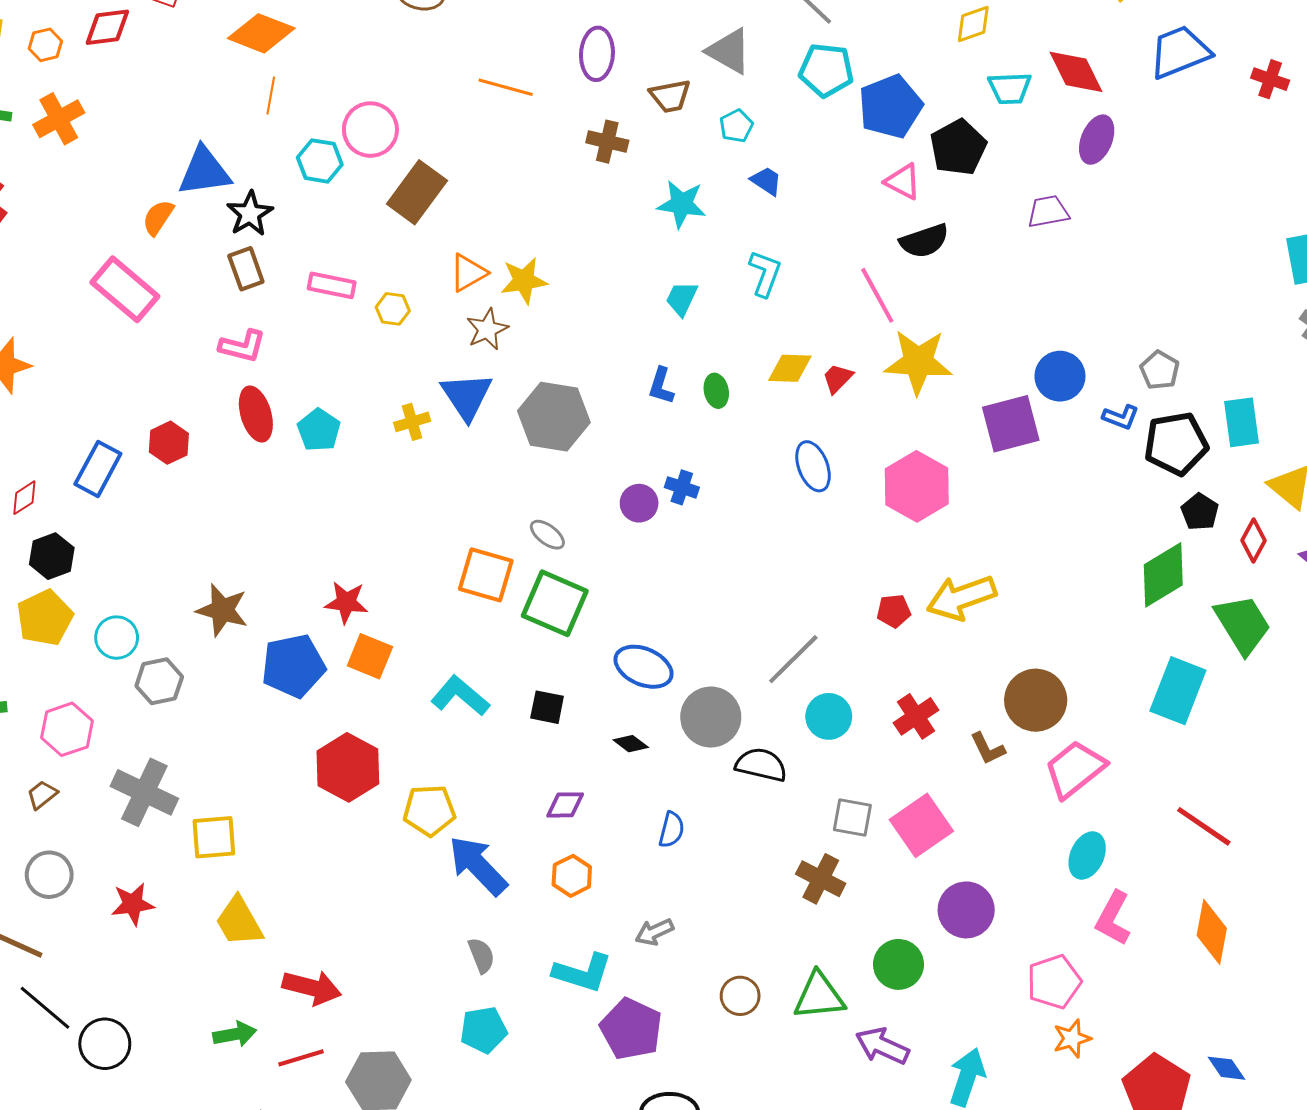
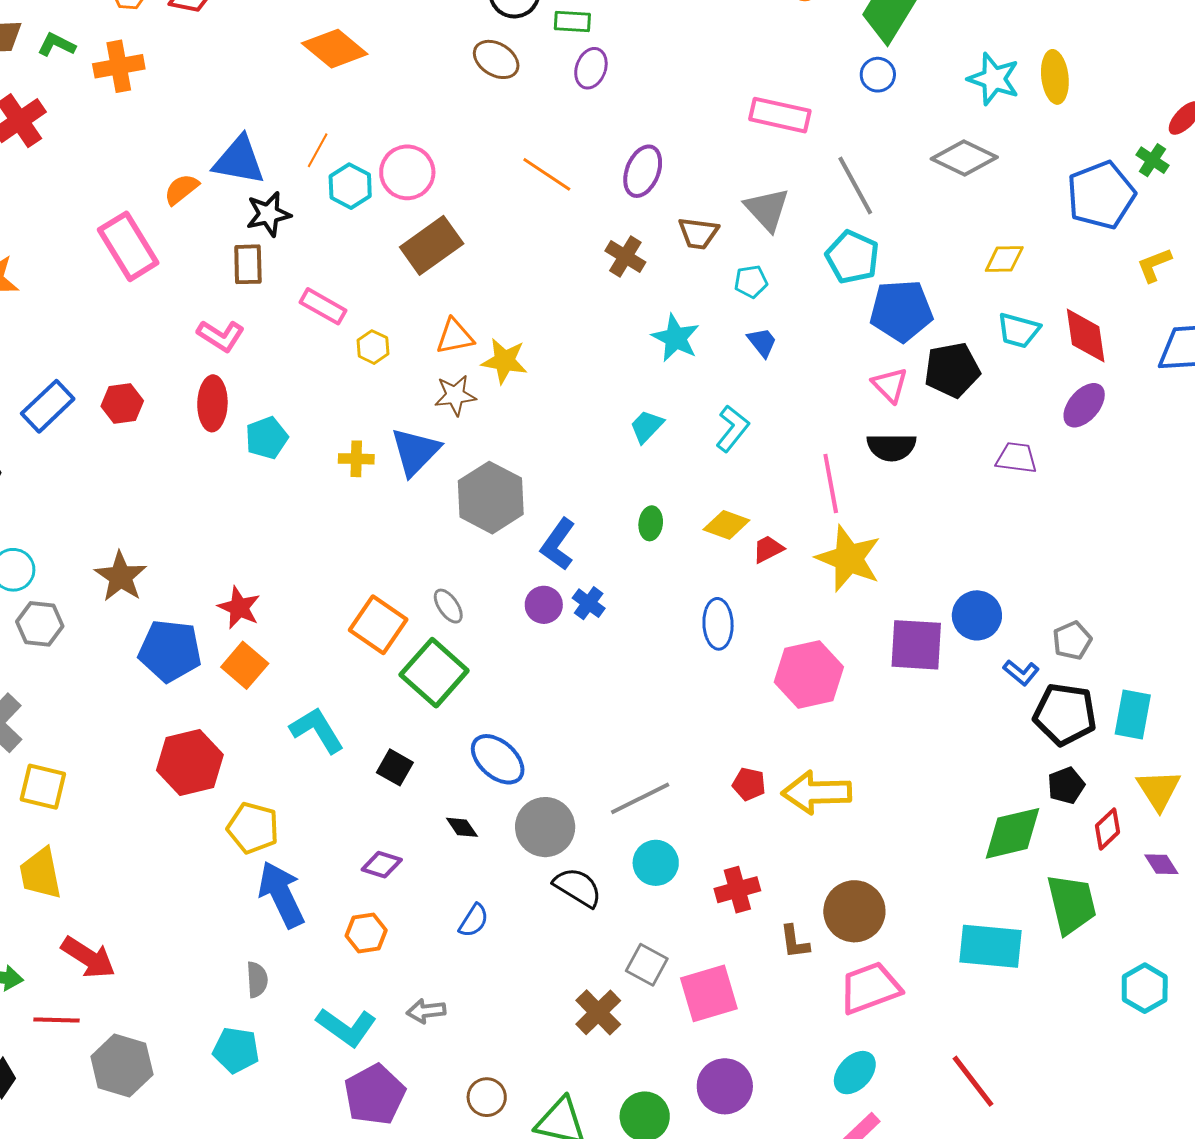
orange line: (271, 96) -> (318, 150), moved
blue L-shape: (661, 386) -> (558, 544), moved, size x1.4
cyan rectangle: (1178, 691) -> (991, 946), turned 56

